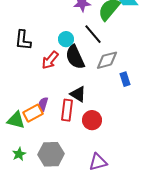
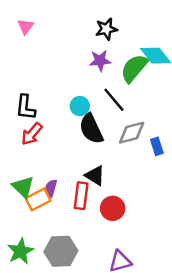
red arrow: (50, 60) -> (32, 134), moved
blue rectangle: (125, 79) -> (157, 146), moved
green triangle: (16, 120) -> (23, 187), moved, turned 30
green star: (19, 154) -> (20, 251), size x1.5

